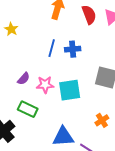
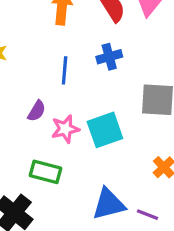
blue cross: (73, 49) -> (109, 57), moved
purple semicircle: (24, 79) -> (37, 111), moved

